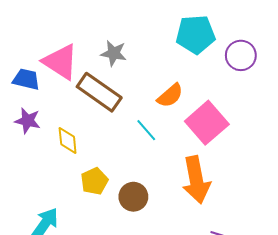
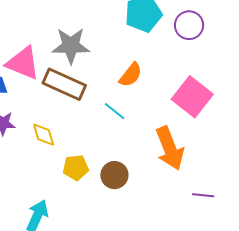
gray star: (114, 53) -> (71, 46), size x1.5
pink square: (207, 123) -> (192, 97), moved
yellow pentagon: (94, 181) -> (76, 168), turned 30

